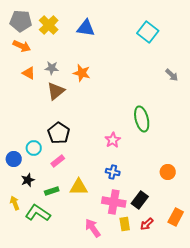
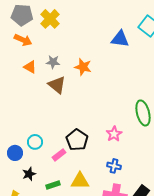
blue triangle: (86, 28) -> (120, 39), moved
brown triangle: (56, 91) -> (57, 85), turned -42
black pentagon: (59, 133) -> (77, 140), moved

